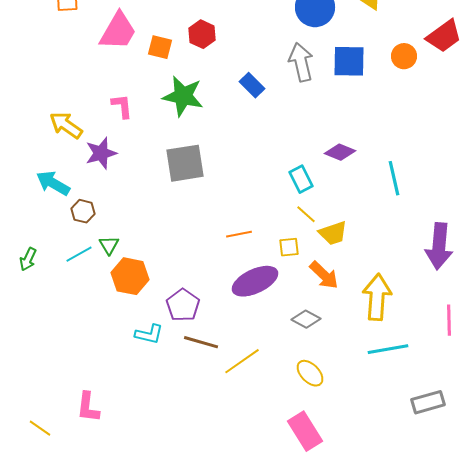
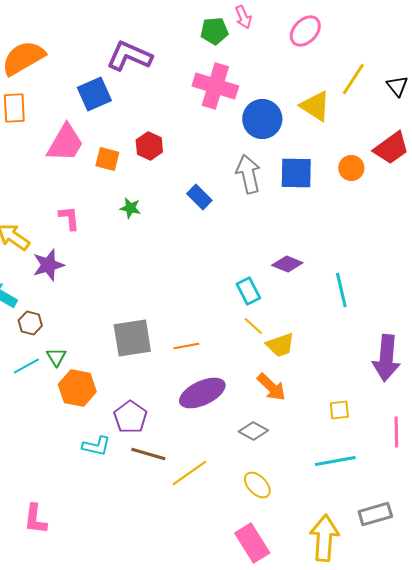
green star: (183, 96) -> (130, 208), size x0.5
gray square: (185, 163) -> (132, 338), moved
yellow square: (289, 247) -> (339, 410), moved
yellow arrow: (377, 297) -> (324, 538), moved

